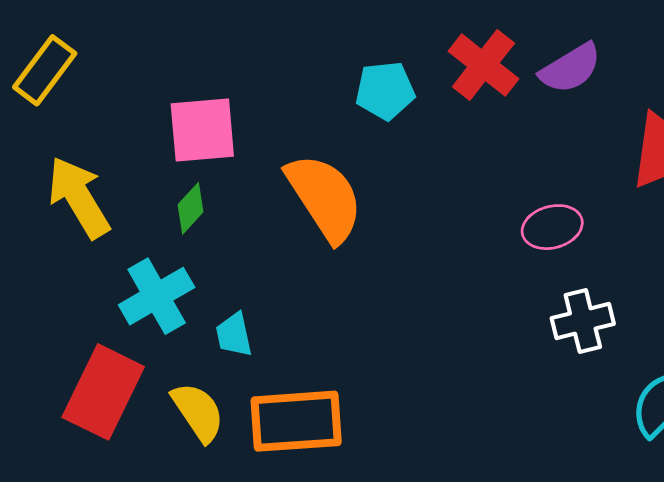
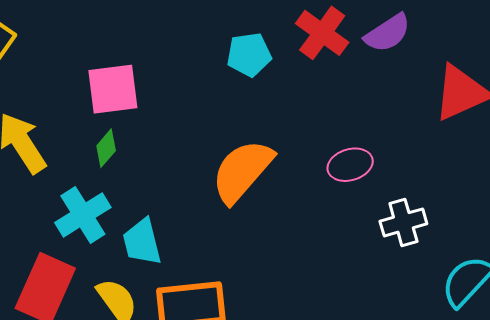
orange semicircle: (325, 198) -> (242, 171), moved, turned -104
pink ellipse: (552, 227) -> (350, 165), moved
cyan trapezoid: (234, 335) -> (142, 242), size x1.4

